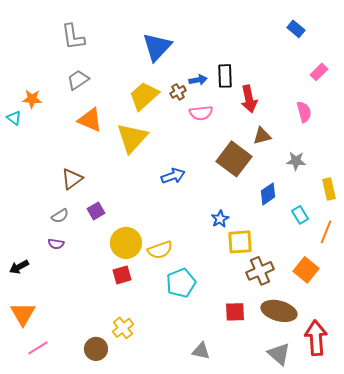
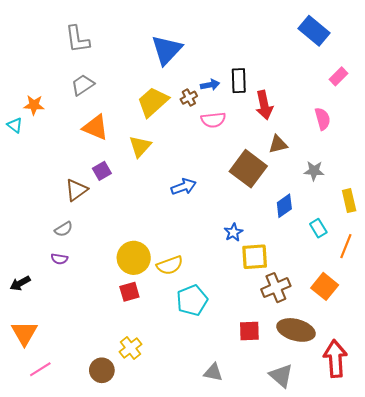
blue rectangle: (296, 29) -> (314, 31), size x1.6
yellow triangle: (132, 138) -> (140, 146), size x0.7
purple square: (96, 211) -> (102, 171), moved
gray triangle: (279, 354) -> (281, 376), moved

